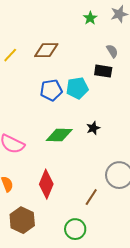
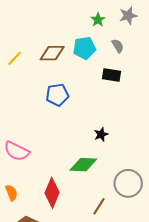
gray semicircle: (112, 51) -> (118, 46), moved
cyan pentagon: (77, 88) -> (84, 48), moved
green diamond: (59, 135) -> (83, 165), moved

